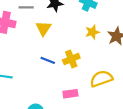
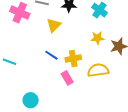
yellow semicircle: (101, 79) -> (98, 70), moved
pink rectangle: (70, 94) -> (67, 78), moved, turned 56

